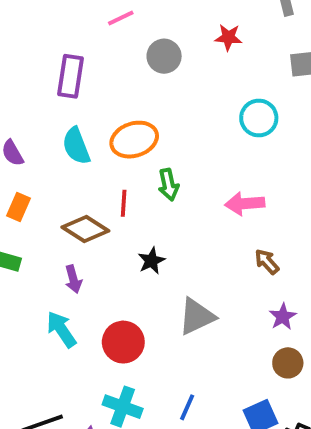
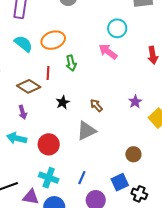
cyan semicircle: (76, 146) -> (23, 44), turned 150
pink arrow: (245, 204) -> (108, 52), moved, turned 42
brown arrow: (267, 262) -> (96, 105), moved
purple star: (283, 317) -> (135, 102), moved
cyan arrow: (61, 329) -> (17, 138), turned -42

